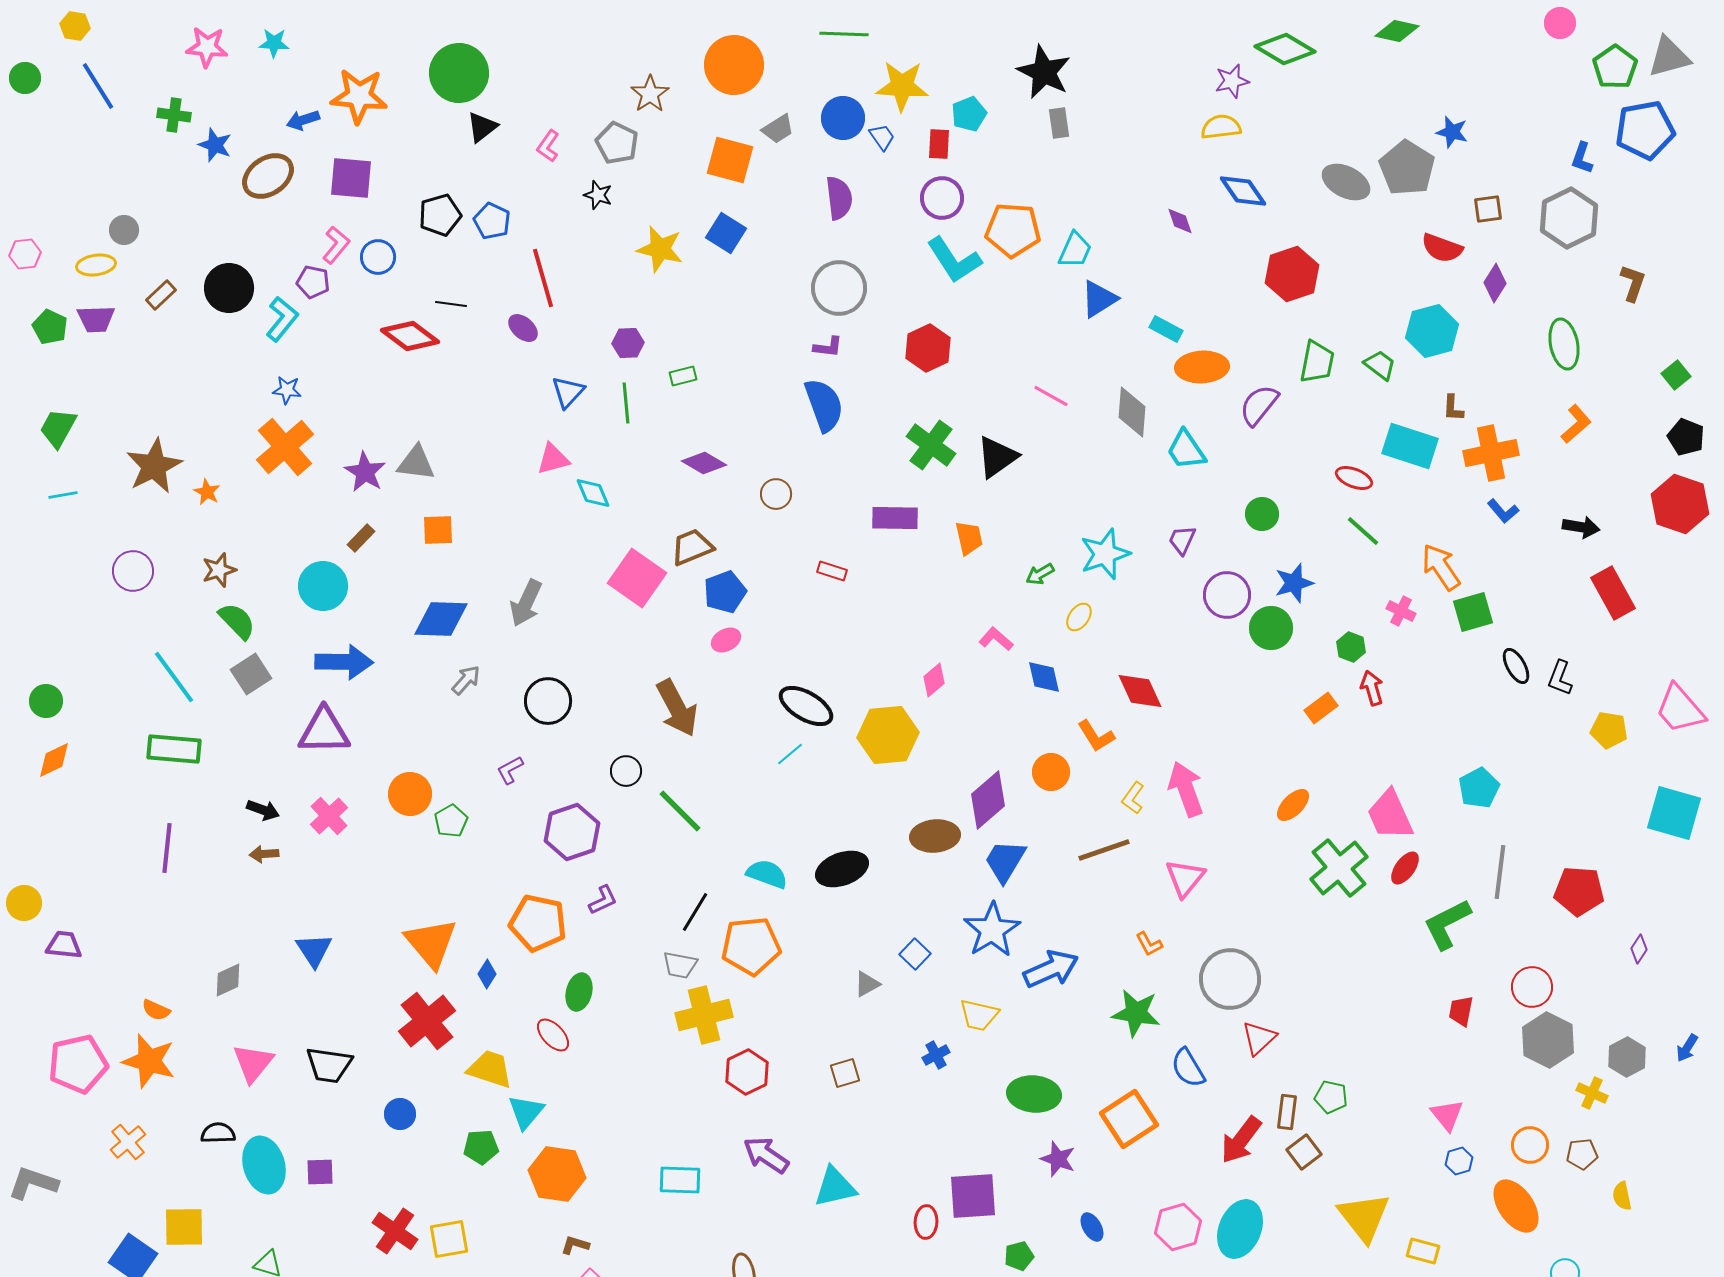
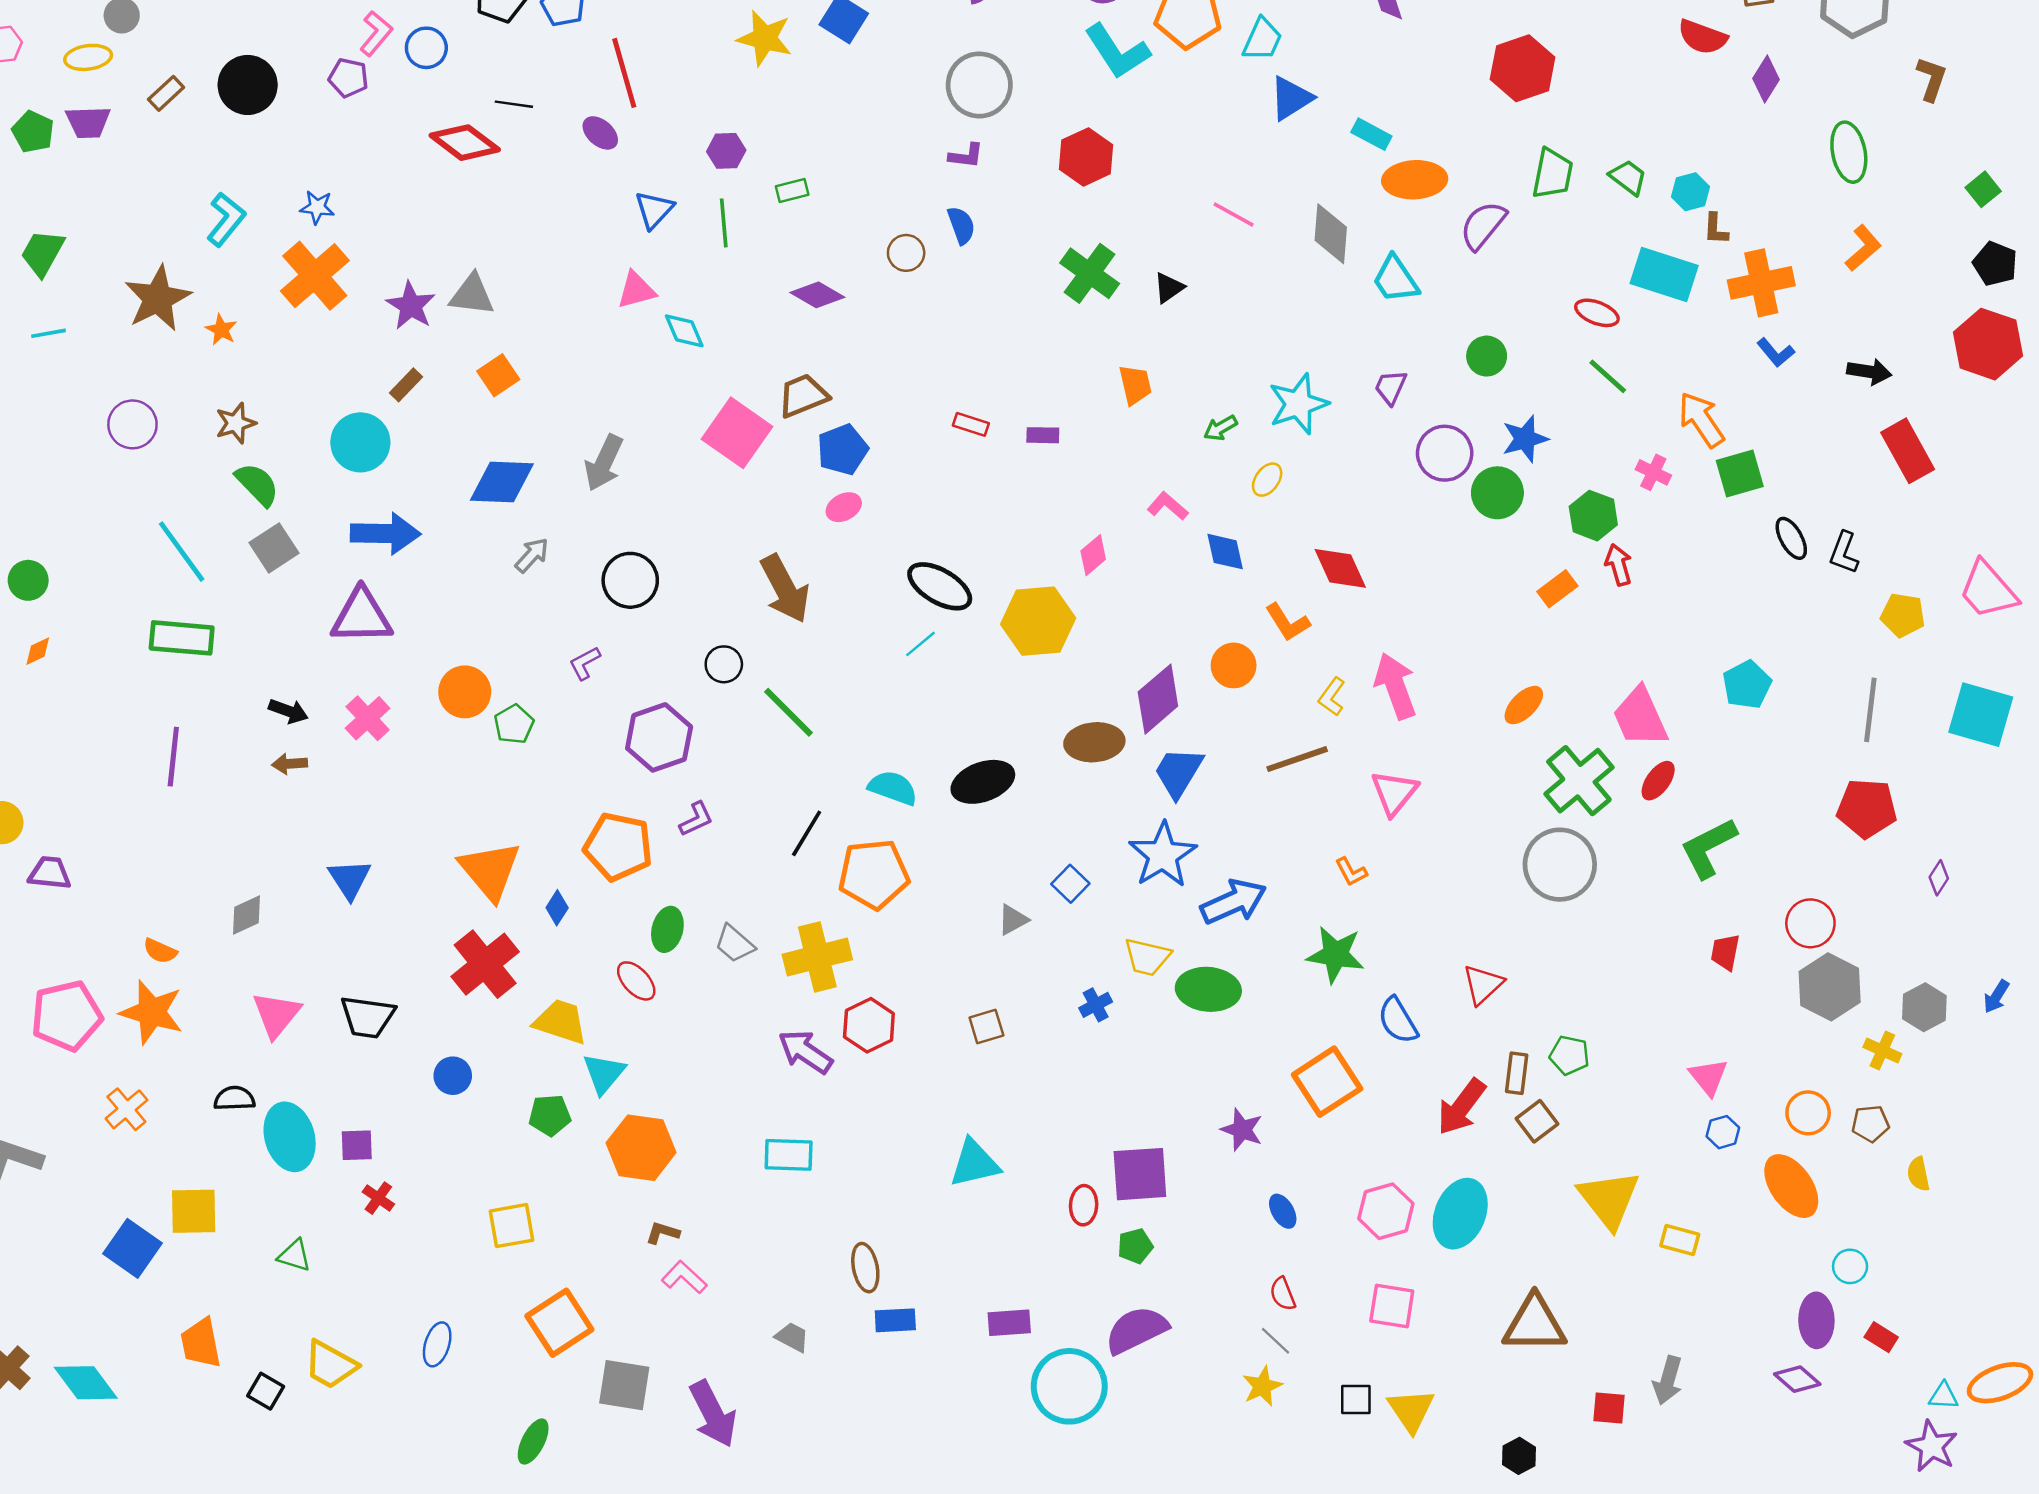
cyan L-shape: (282, 319) -> (226, 219), moved
cyan hexagon: (1432, 331) -> (1691, 192), moved, size x0.6
blue semicircle: (824, 405) -> (961, 225), size x0.6
black triangle: (997, 457) -> (1169, 288), size x0.6
brown circle: (776, 494) -> (906, 253), moved
purple rectangle: (895, 518) -> (1043, 435), moved, size x0.6
orange square: (438, 530) -> (498, 375), turned -32
green hexagon: (1351, 647) -> (1593, 516), size x1.4
orange diamond: (54, 760) -> (38, 651), size x0.7
gray line: (1500, 872) -> (1870, 710), moved
gray trapezoid: (680, 965) -> (735, 944), moved, turned 30
gray circle: (1230, 979) -> (1560, 865), moved
green ellipse: (1034, 1094) -> (1208, 989), moved
purple arrow: (766, 1155) -> (805, 1052), moved
red cross: (395, 1231) -> (378, 1198), moved, size x0.6
green pentagon: (1019, 1256) -> (1135, 1246), moved

